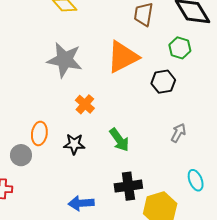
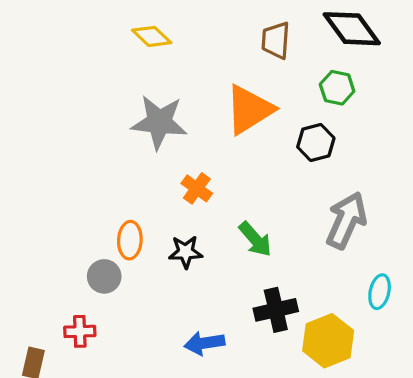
gray arrow: (178, 133) -> (346, 220), size x1.8
cyan ellipse: (196, 180) -> (380, 292), turned 40

